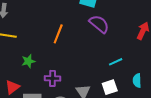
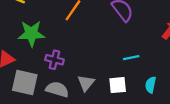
green star: (28, 61) -> (31, 33), size x1.6

